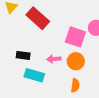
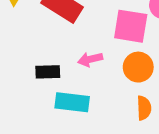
pink arrow: (54, 59) -> (90, 59), moved

